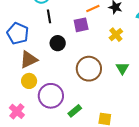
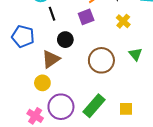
brown triangle: (29, 60) -> (51, 59), moved
purple circle: (51, 96) -> (61, 107), moved
green rectangle: (75, 111) -> (94, 106), size x1.6

